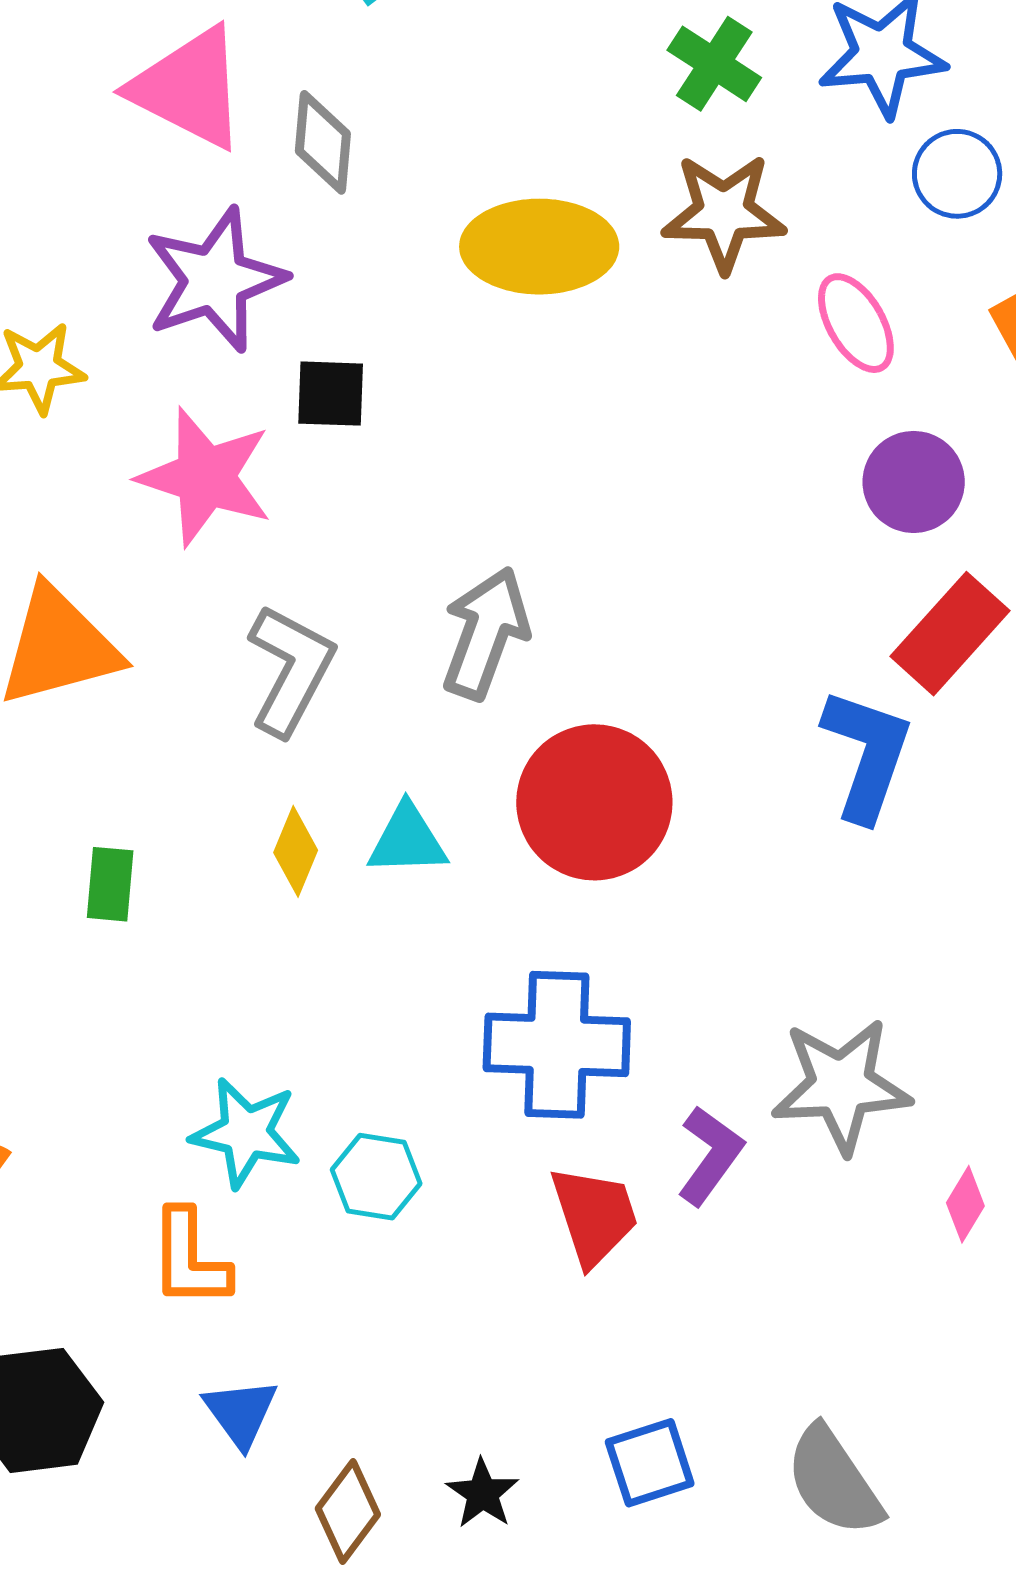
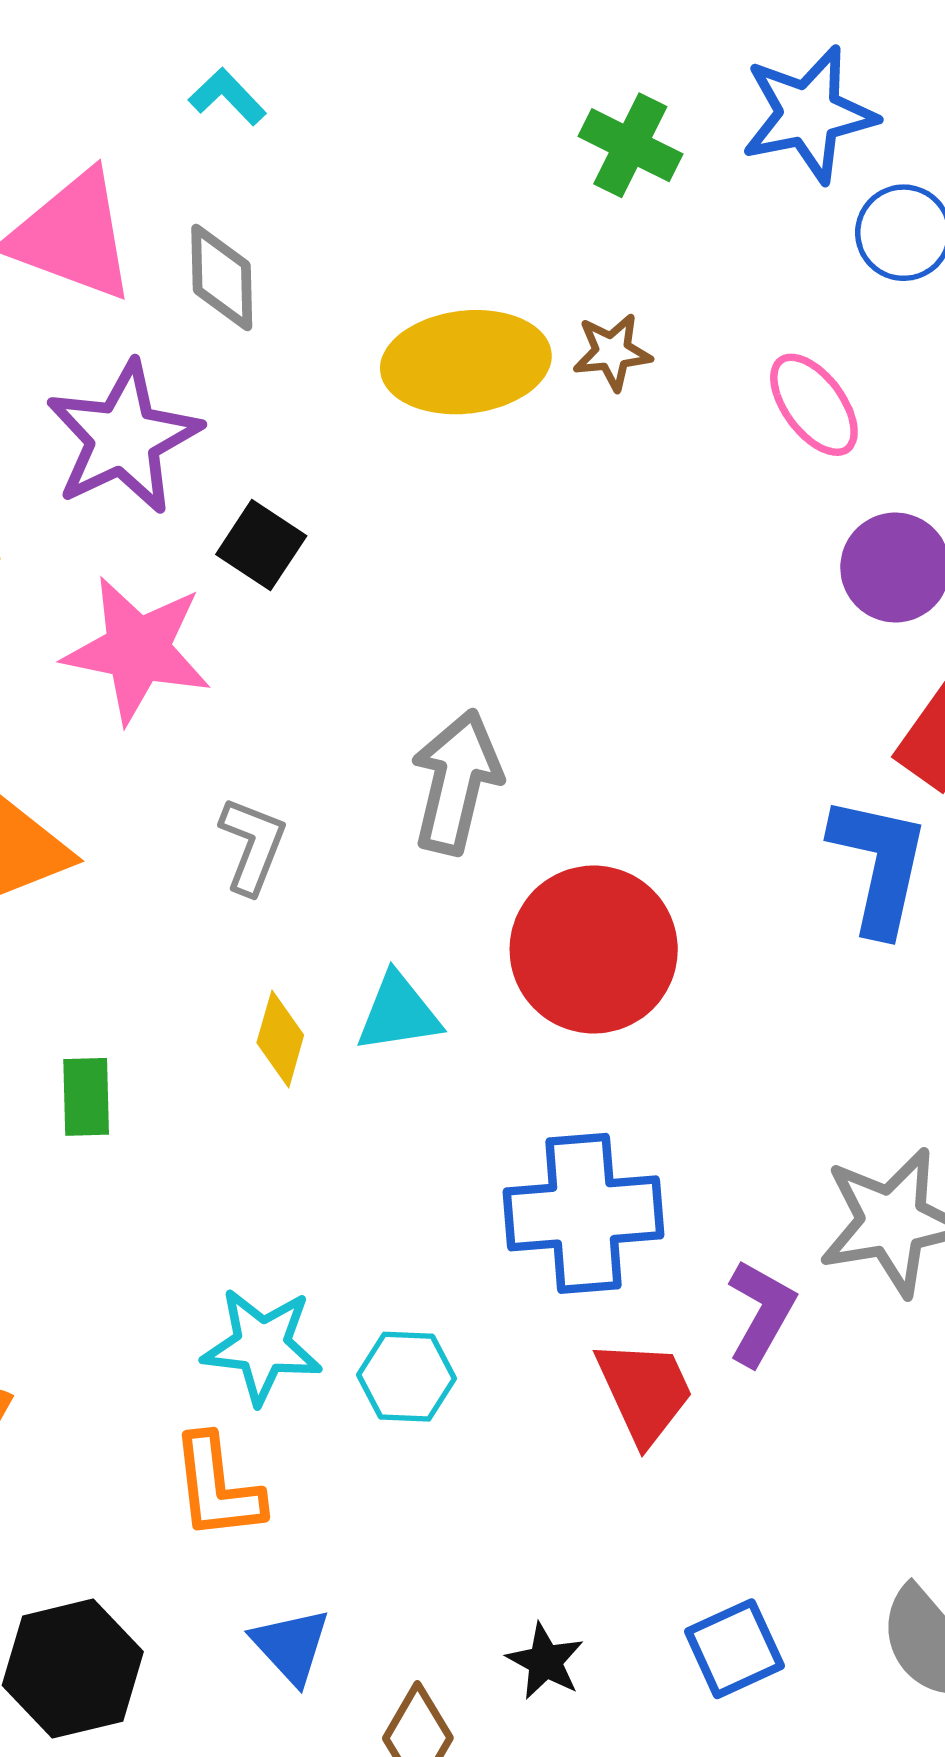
brown star: (724, 213) -> (612, 352), moved, size x0.6
black square: (331, 394) -> (261, 545), turned 38
gray L-shape: (291, 670) -> (252, 845), size x0.7
black star: (483, 1493) -> (545, 1661), moved

